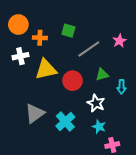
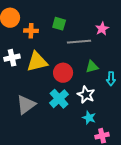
pink star: (119, 41) -> (102, 29), moved
gray line: (89, 49) -> (79, 42), turned 30
white cross: (20, 56) -> (12, 58), moved
cyan cross: (65, 121) -> (59, 99), moved

